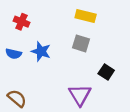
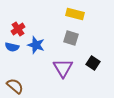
red cross: (22, 22) -> (18, 29), moved, turned 32
purple triangle: (80, 95) -> (63, 68), moved

